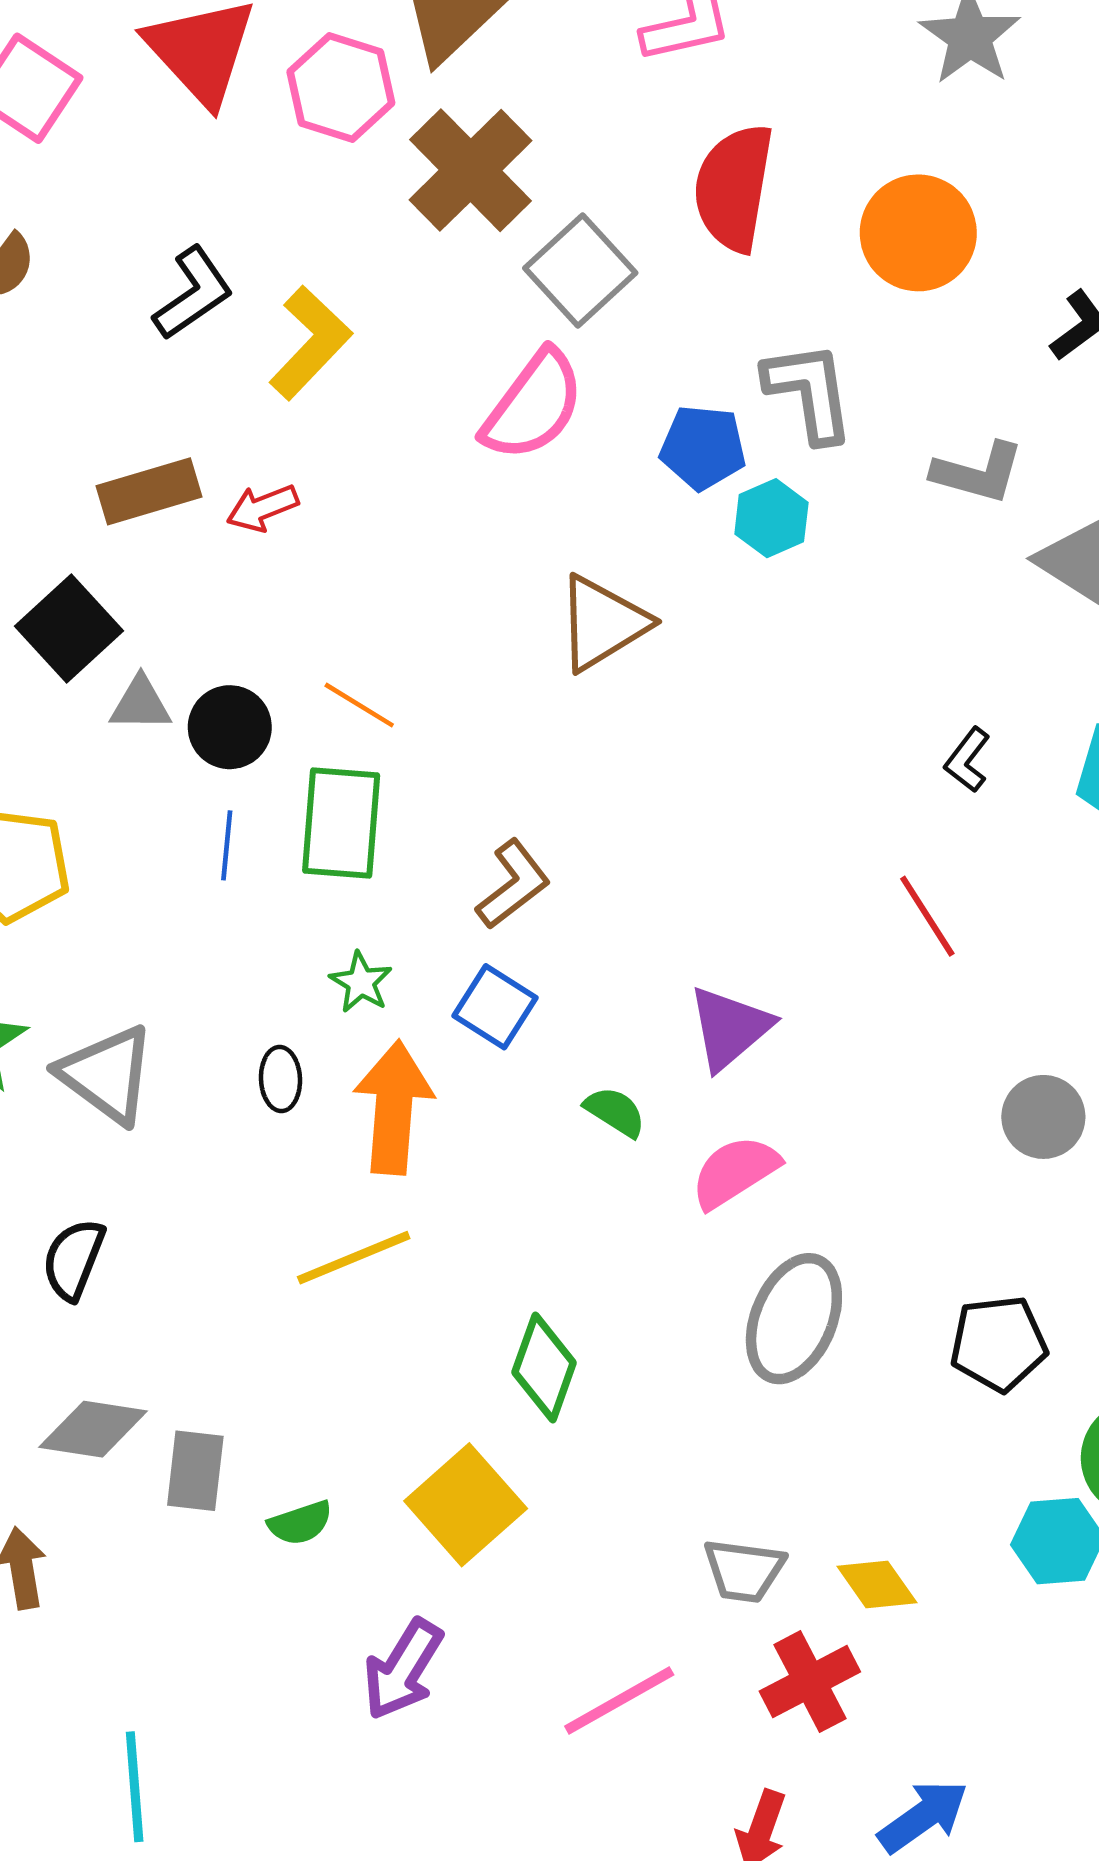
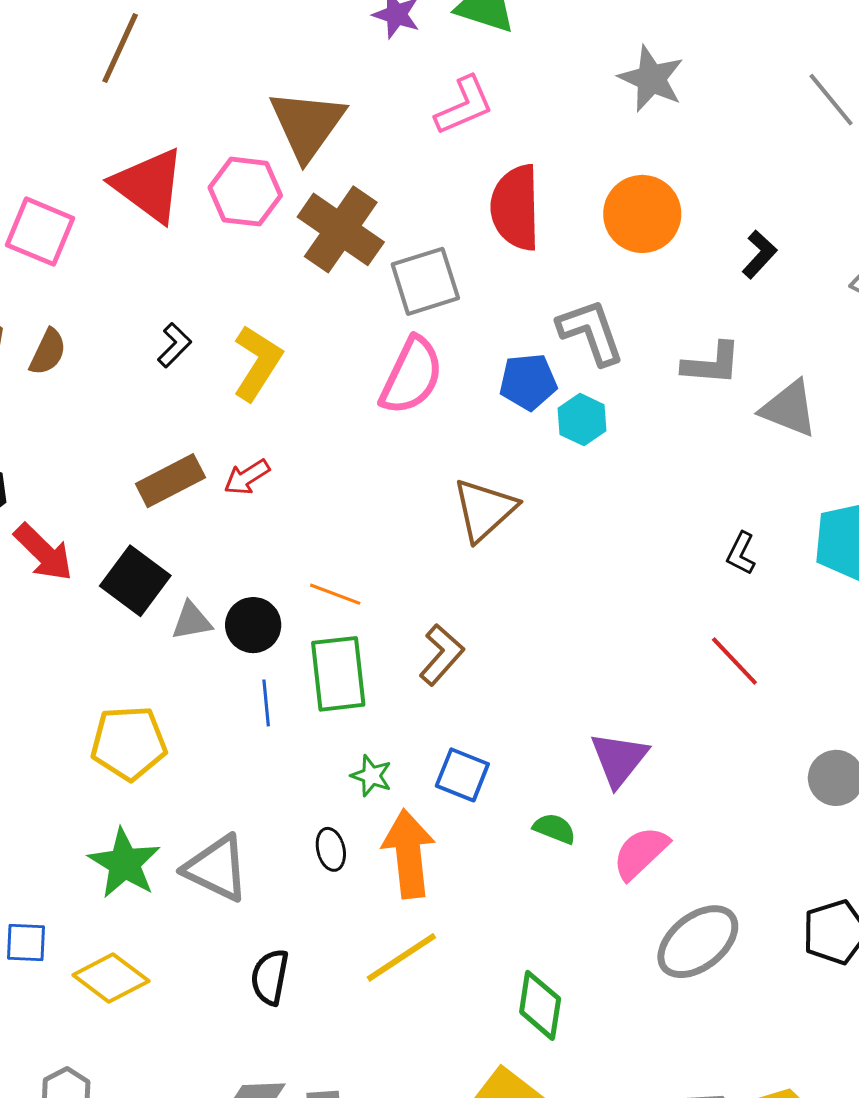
gray square: (580, 270) -> (425, 281), turned 36
black L-shape: (193, 293) -> (174, 345), size x0.7
brown L-shape: (513, 884) -> (442, 655), moved
black semicircle: (74, 1259) -> (270, 977), moved
gray ellipse: (794, 1319) -> (698, 942), turned 40

